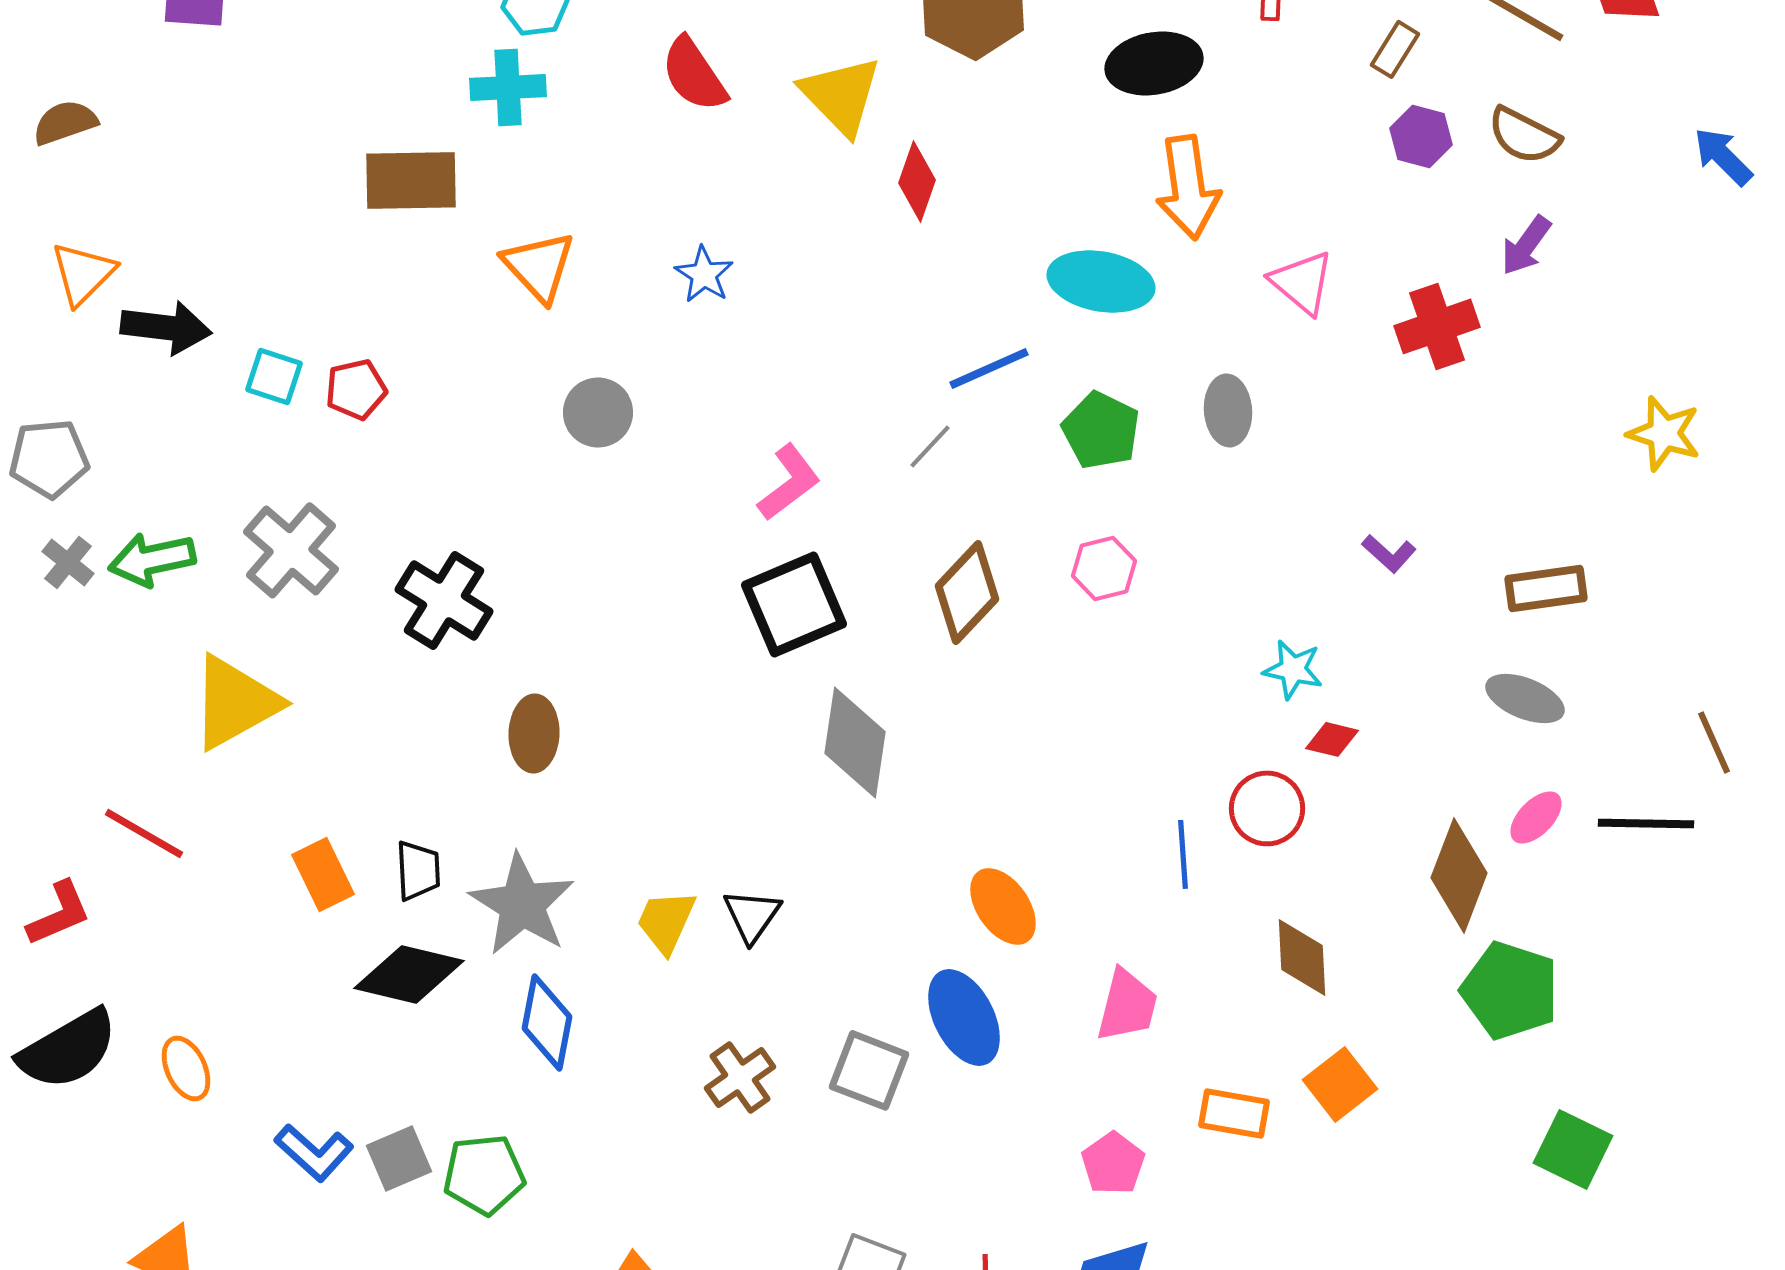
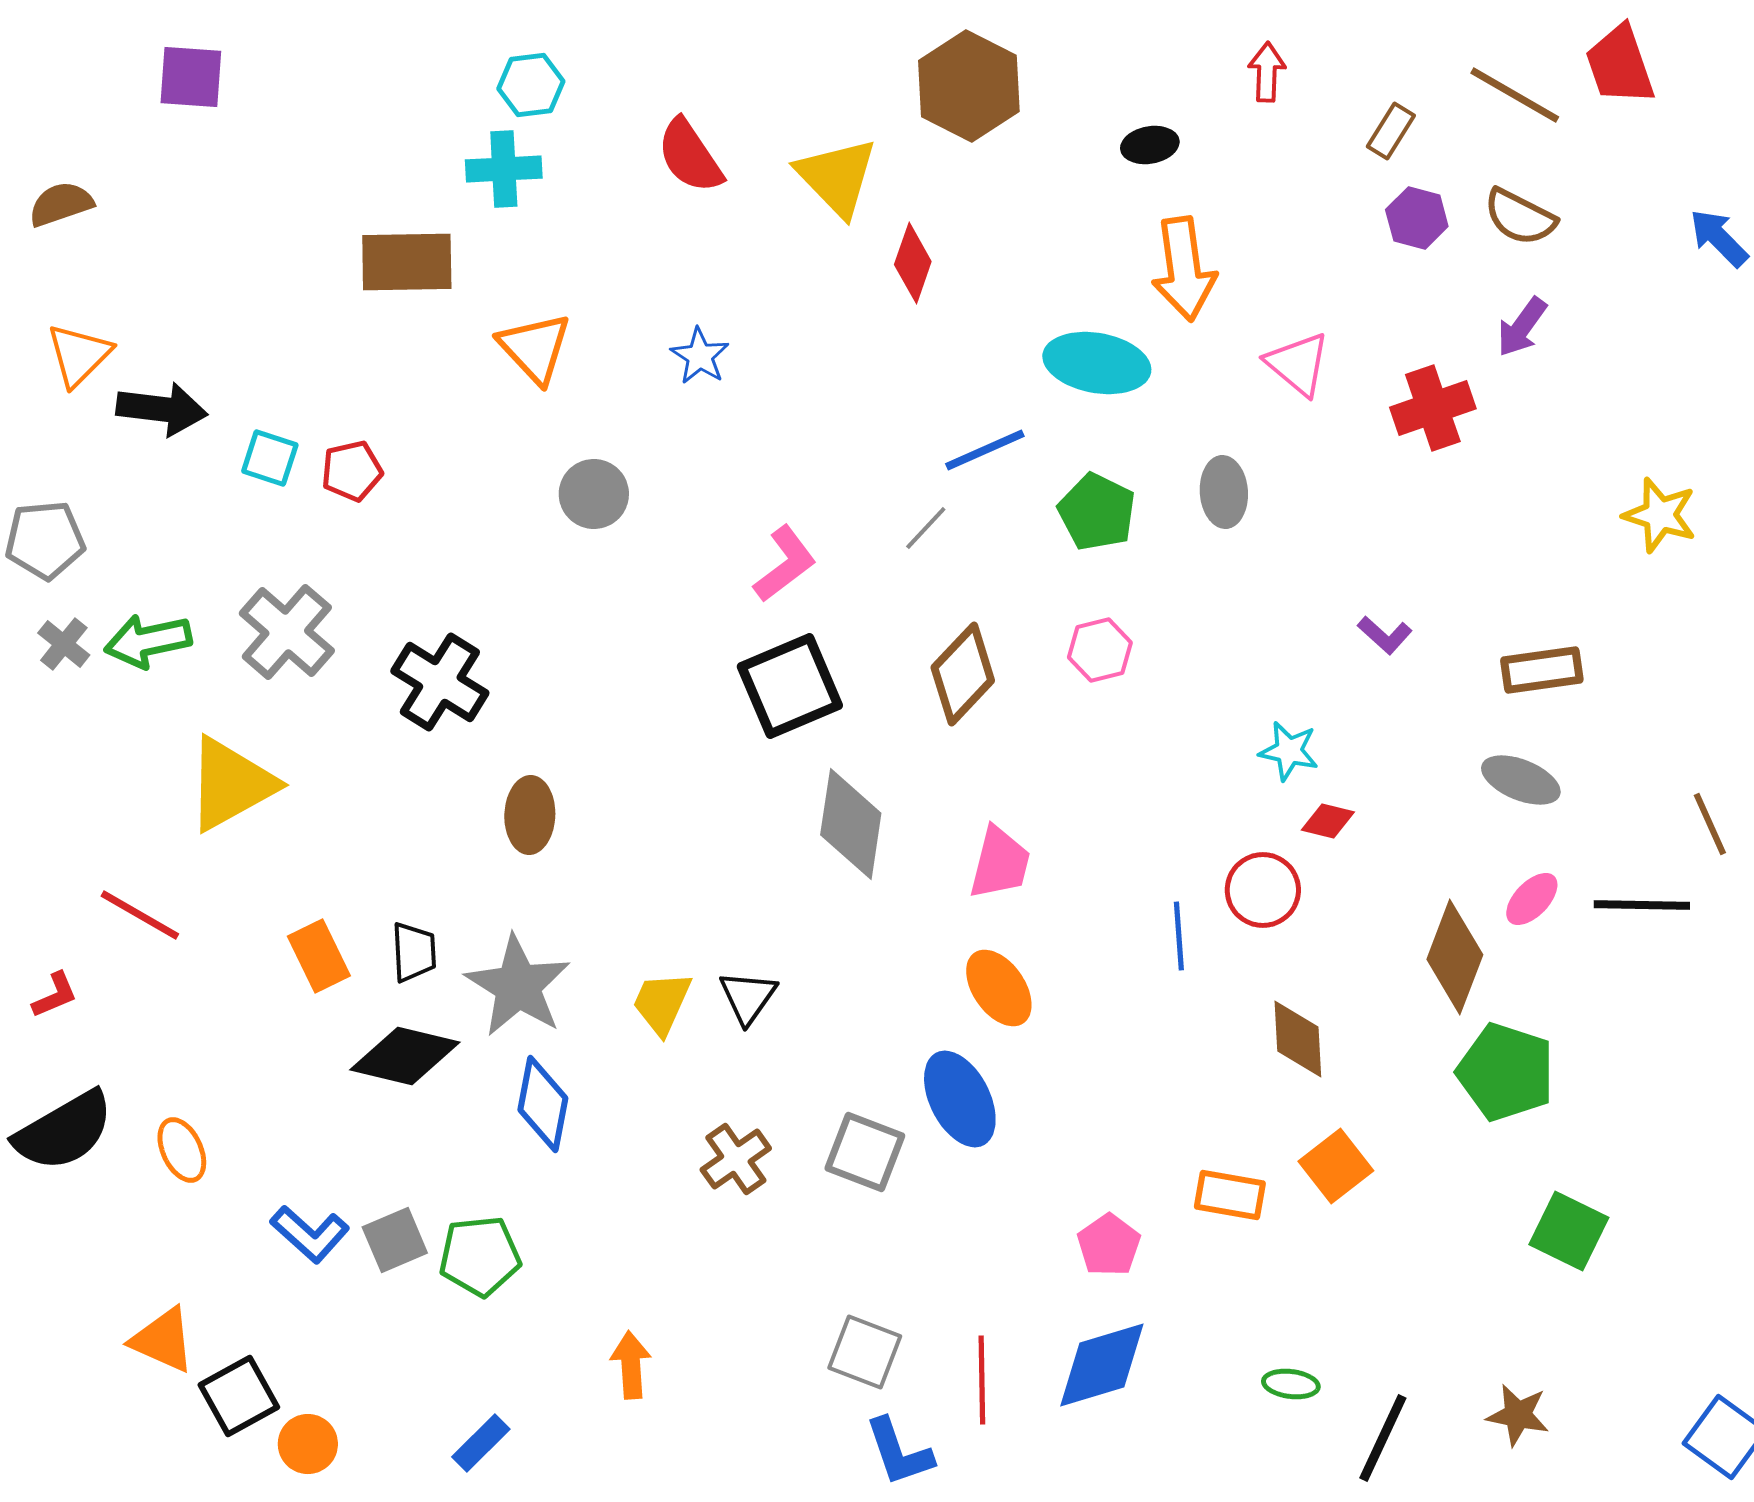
black ellipse: (1154, 63) -> (1150, 145), size x0.6
red L-shape: (59, 913) -> (55, 995), size x0.7
pink trapezoid: (1127, 1005) -> (1000, 863), moved

